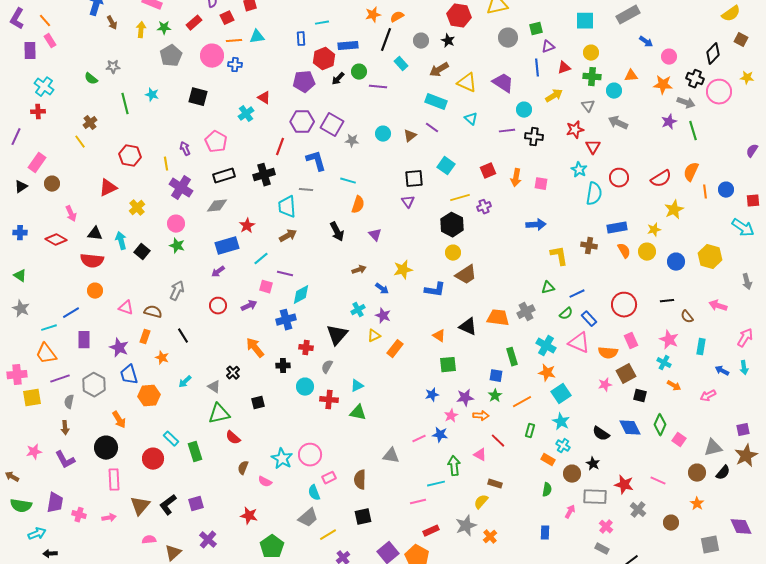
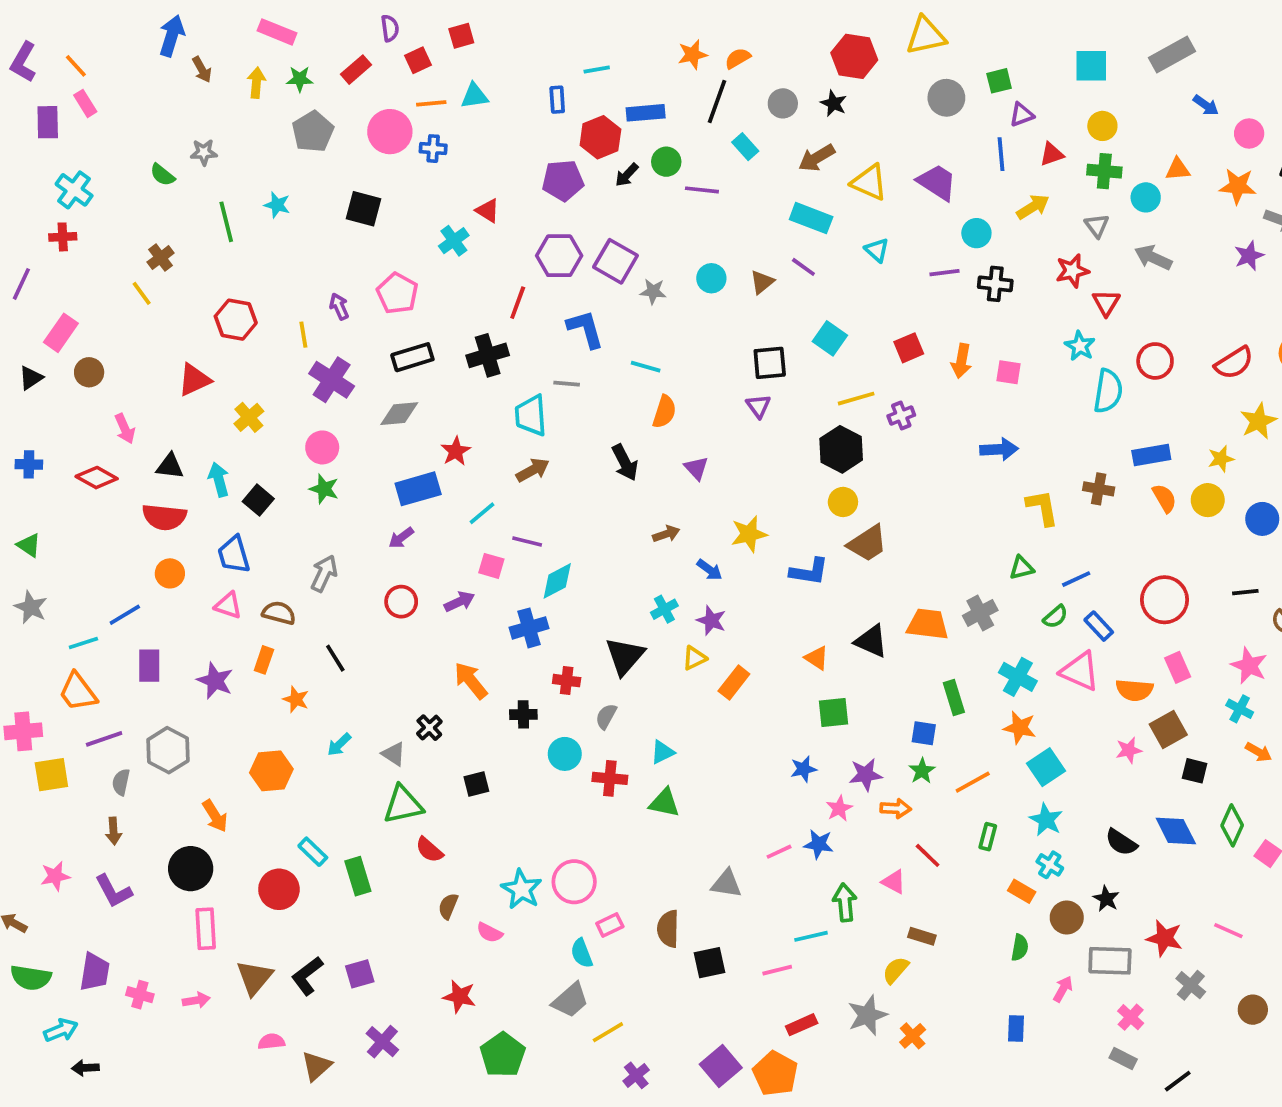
blue trapezoid: (129, 375) -> (234, 555), moved
black square: (363, 517) -> (709, 963), moved

